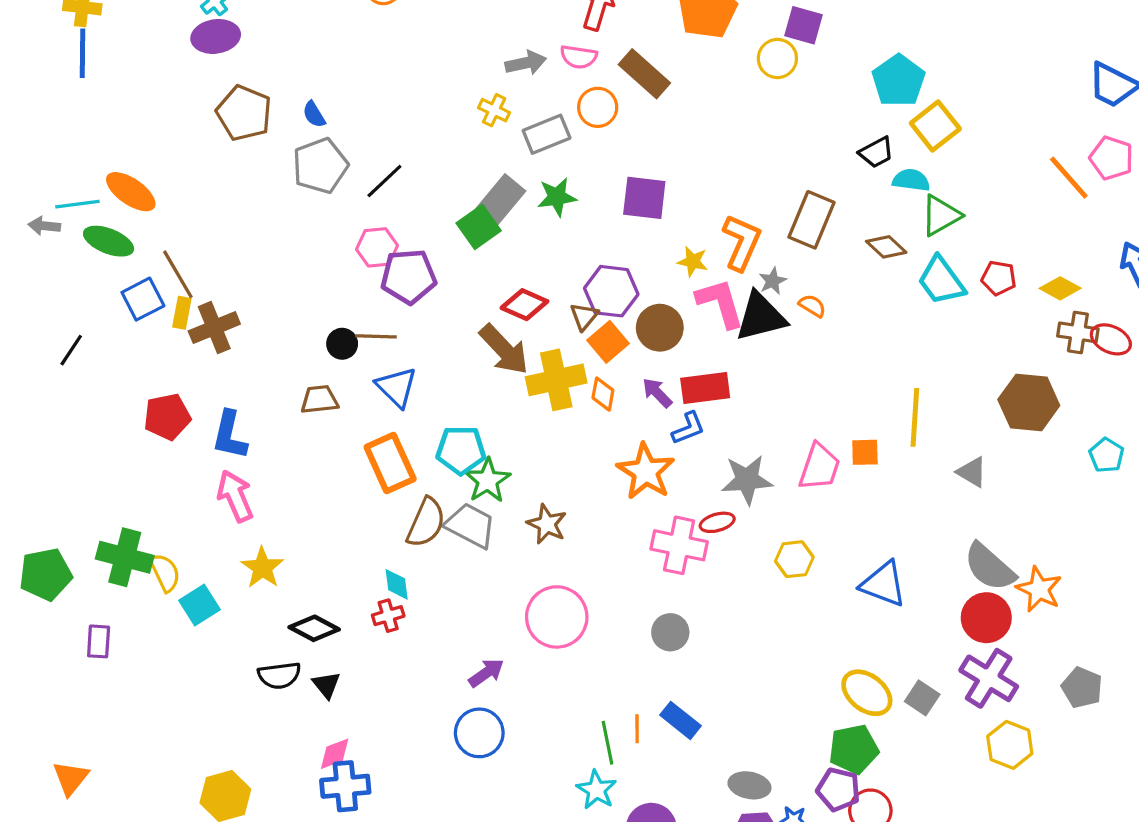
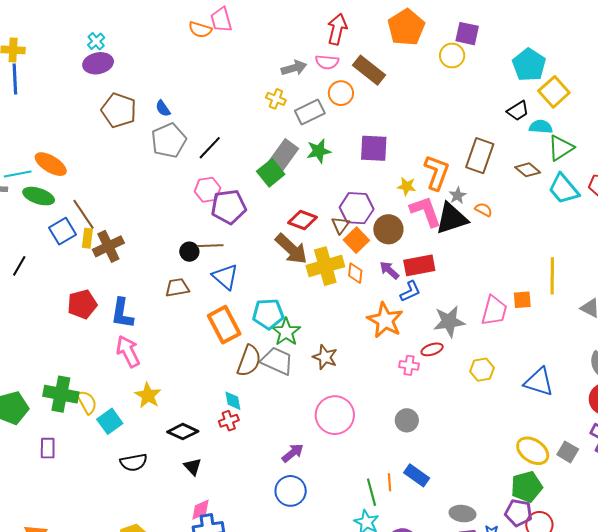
pink cross: (679, 545) -> (409, 365), size x0.6
black semicircle: (279, 675) -> (134, 462), moved

